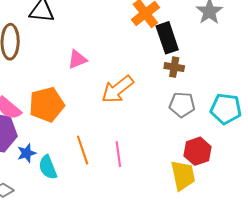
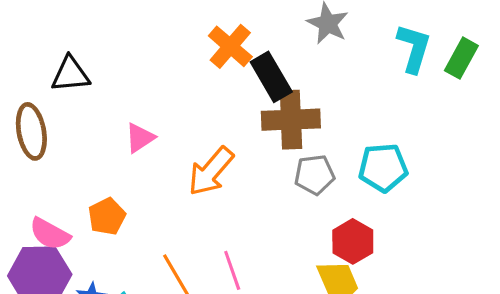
brown cross: (174, 67) -> (291, 120), size x1.8
orange pentagon: (47, 104) -> (107, 216), size x0.7

